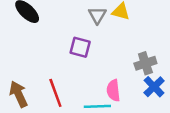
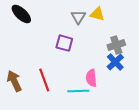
gray cross: (145, 63) -> (116, 45), moved
blue cross: (154, 87) -> (115, 62), moved

